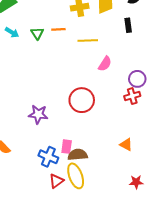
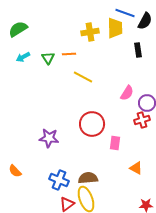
cyan arrow: (12, 32) -> (23, 57), turned 120
yellow line: (88, 40) -> (83, 77), moved, turned 30
pink semicircle: (105, 64) -> (127, 93), moved
pink rectangle: (67, 147) -> (115, 143), moved

